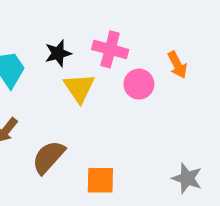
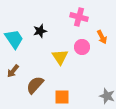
pink cross: (110, 49) -> (79, 17), moved
yellow triangle: (79, 88) -> (60, 57), moved

